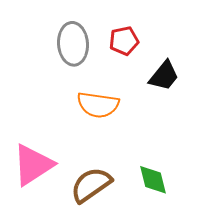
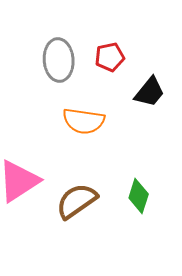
green diamond: (153, 180) -> (139, 196), turned 32

